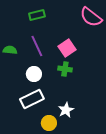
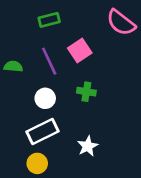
pink square: (67, 48) -> (80, 50), moved
yellow circle: (49, 123) -> (37, 163), moved

